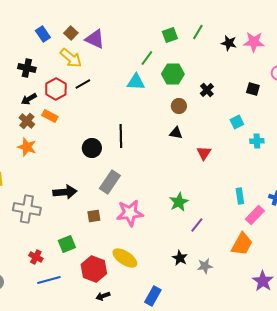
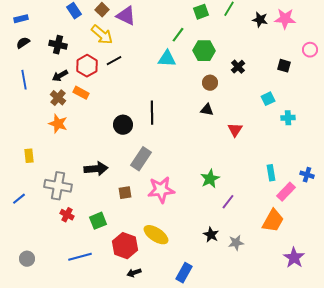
red cross: (36, 257) -> (67, 215), moved

